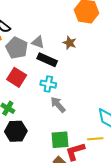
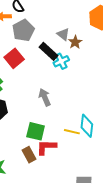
gray triangle: (38, 42) -> (63, 34), moved
cyan cross: (48, 84) -> (61, 61), moved, turned 35
yellow line: (95, 139) -> (72, 132), moved

